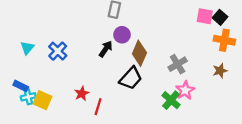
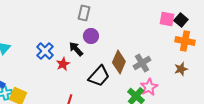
black arrow: (106, 49) -> (76, 49), turned -77
blue cross: (58, 51) -> (45, 51), moved
brown diamond: (139, 53) -> (119, 62), moved
red star: (82, 94) -> (63, 64), moved

